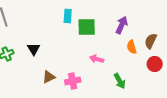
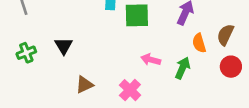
pink cross: (73, 81) -> (130, 90), moved, turned -35
green arrow: (120, 81) -> (183, 68), moved, turned -126

